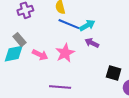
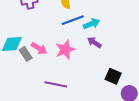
blue line: (69, 24) -> (73, 20), turned -50
gray rectangle: (20, 40) -> (26, 54), moved

